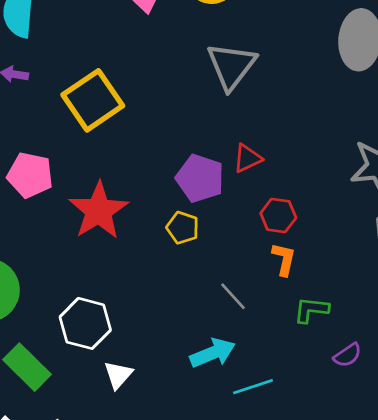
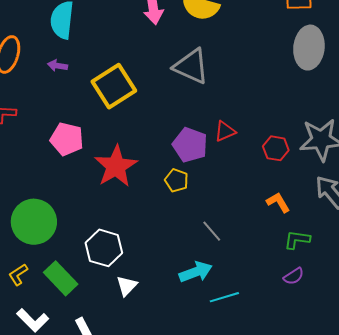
gray triangle: (231, 66) -> (191, 66), moved, turned -45
red hexagon: (278, 215) -> (276, 148), moved
orange L-shape: (284, 259) -> (278, 202), moved, turned -45
green L-shape: (311, 310) -> (297, 240), moved

